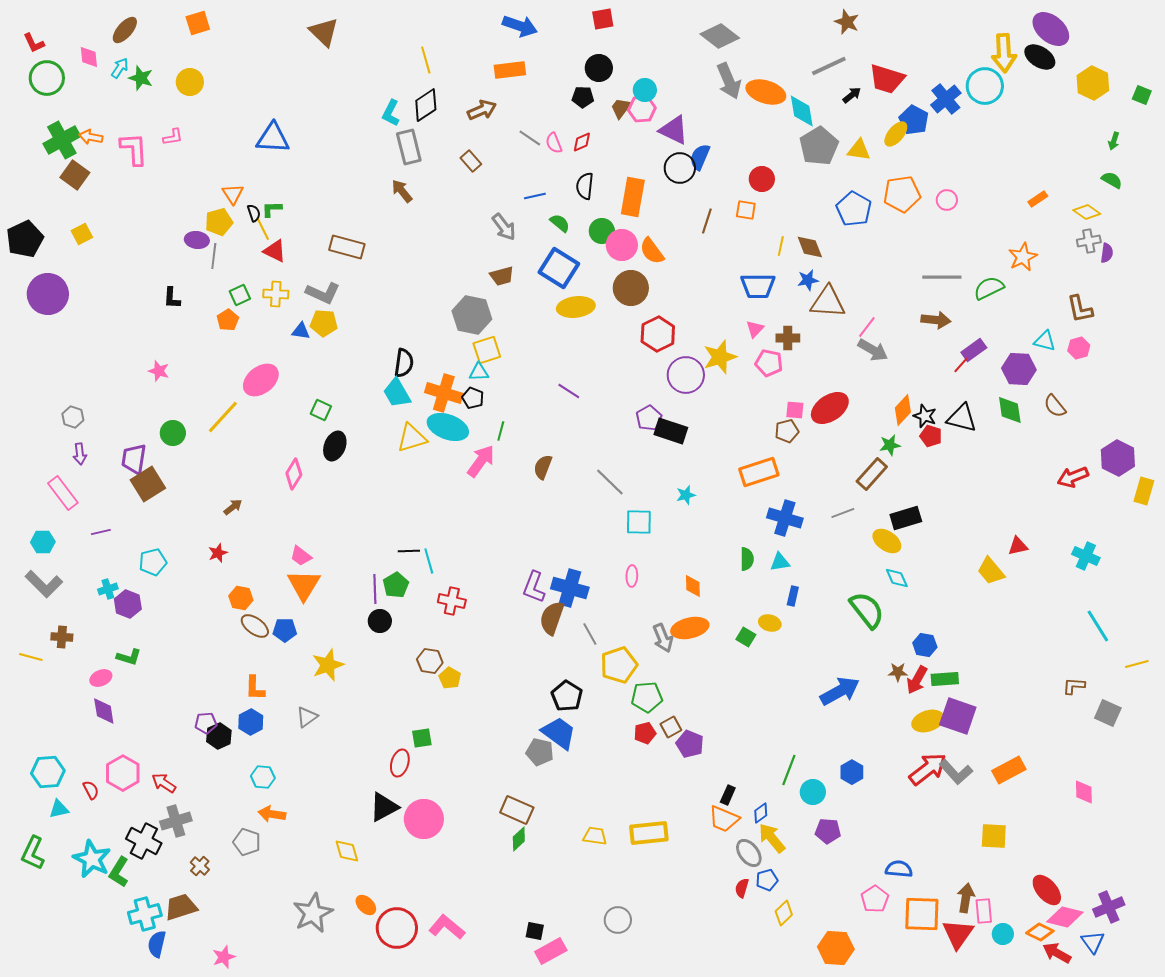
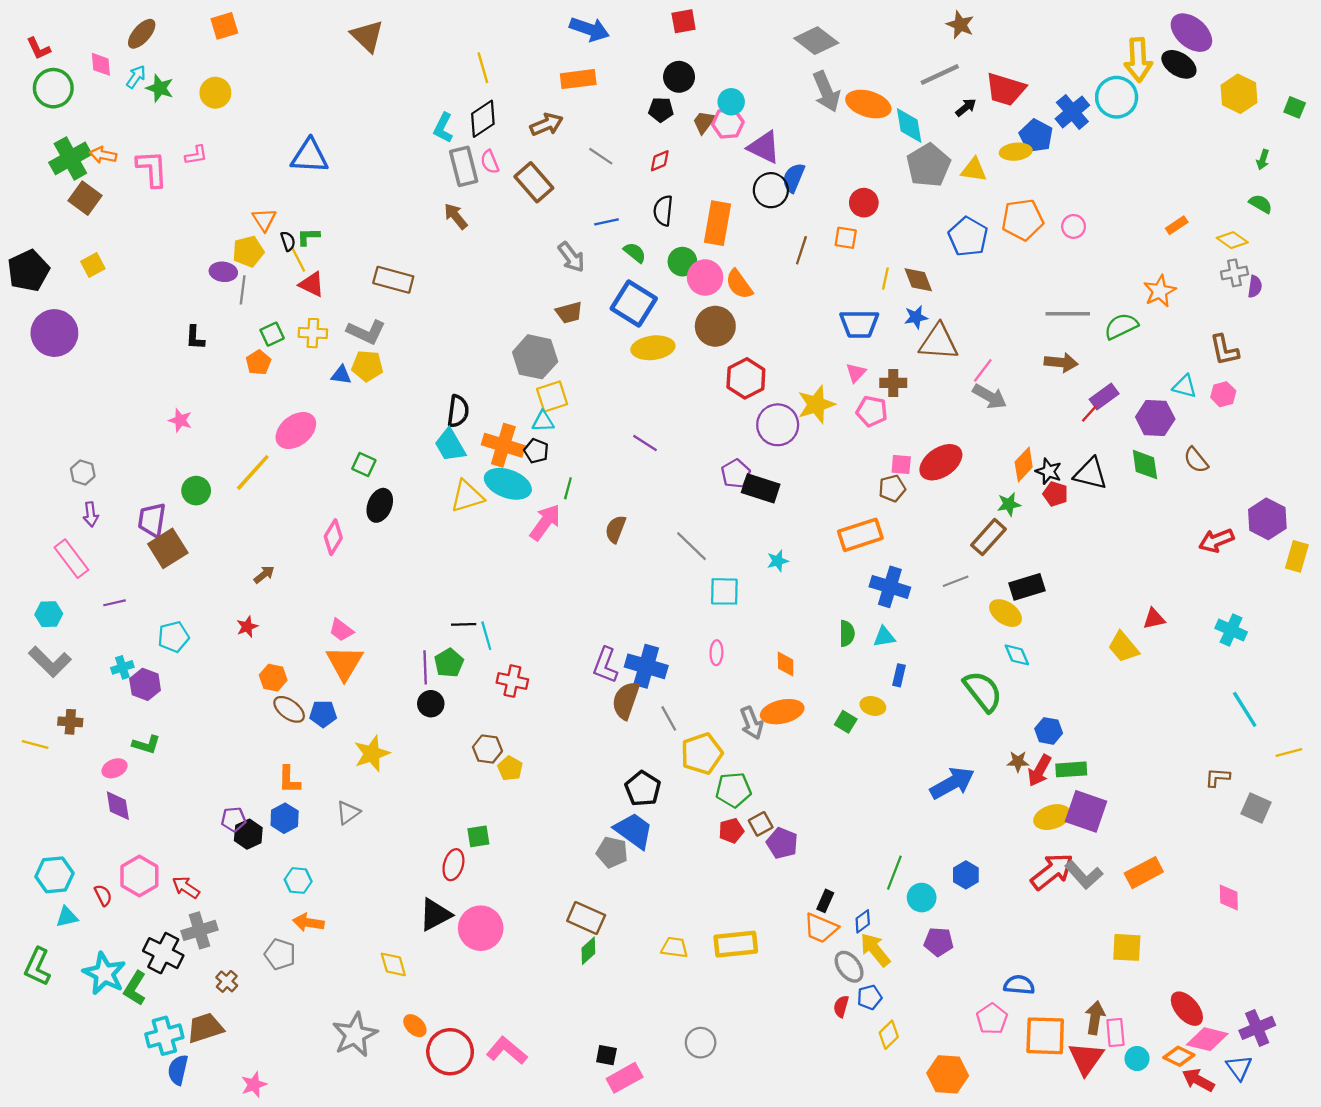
yellow ellipse: (896, 134) -> (1016, 152), turned 44
pink semicircle: (554, 143) -> (490, 162), moved
brown rectangle: (471, 161) -> (534, 182), size x1.6

